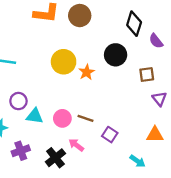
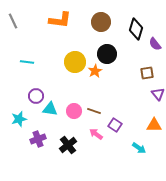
brown circle: (80, 16) -> (101, 22), moved
black circle: (116, 55) -> (107, 54), moved
pink arrow: (76, 145) -> (96, 134), moved

